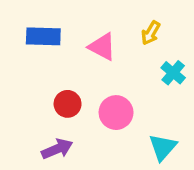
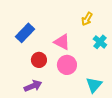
blue rectangle: (43, 36) -> (25, 33), moved, turned -48
pink triangle: (102, 47) -> (62, 42), moved

